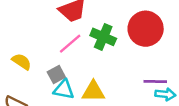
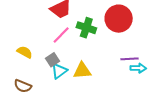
cyan triangle: (64, 90) -> (59, 71), turned -42

